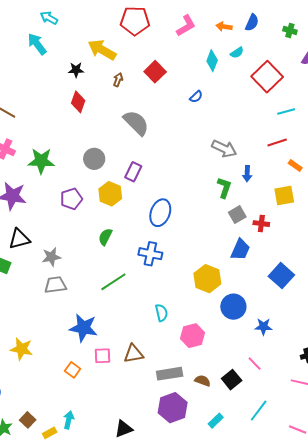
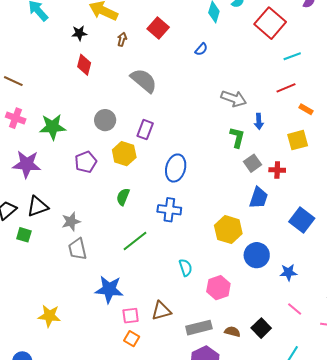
gray trapezoid: (55, 285) -> (77, 249), turned -90
pink line: (255, 364) -> (295, 309), moved
orange square: (73, 370) -> (132, 339), moved

